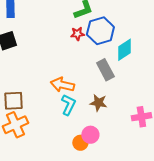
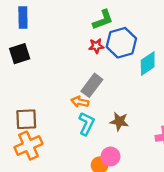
gray rectangle: (105, 70) -> (92, 85), moved, turned 65
orange arrow: (62, 85) -> (80, 102), size x0.7

